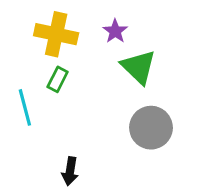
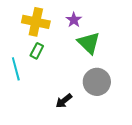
black arrow: (70, 171) -> (64, 101), moved, turned 42

